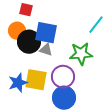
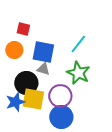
cyan line: (96, 25) -> (78, 44), moved
black circle: (29, 42) -> (26, 83), moved
green star: (81, 54) -> (78, 73), turned 30

